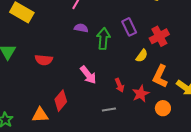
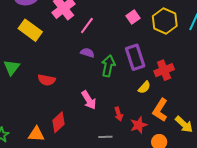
purple rectangle: (129, 27) -> (135, 57), size x1.4

